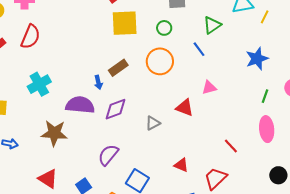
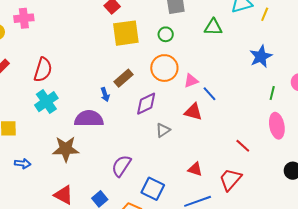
green triangle: (212, 25) -> (213, 27), turned 42
red semicircle: (30, 37) -> (43, 70), moved
blue line: (199, 49) -> (209, 94), moved
pink triangle: (209, 88) -> (191, 81), moved
purple diamond: (116, 109) -> (146, 104), moved

